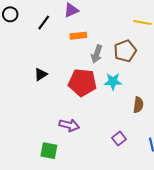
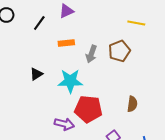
orange rectangle: (78, 36) -> (66, 43), moved
cyan star: (113, 81) -> (70, 81), moved, size x1.4
red pentagon: (82, 83) -> (88, 109), moved

